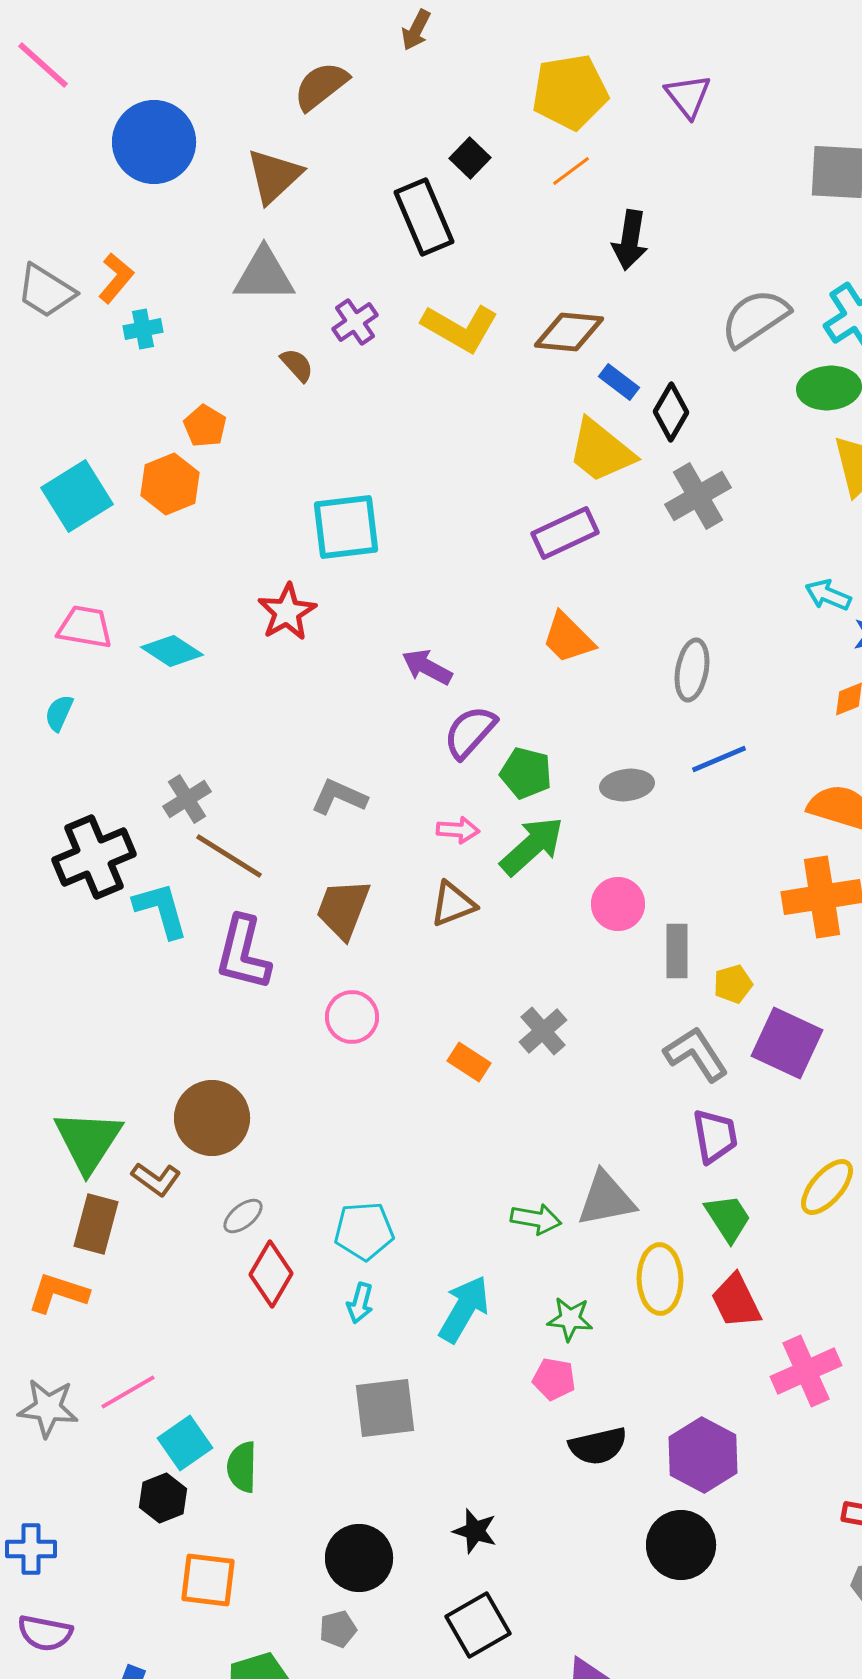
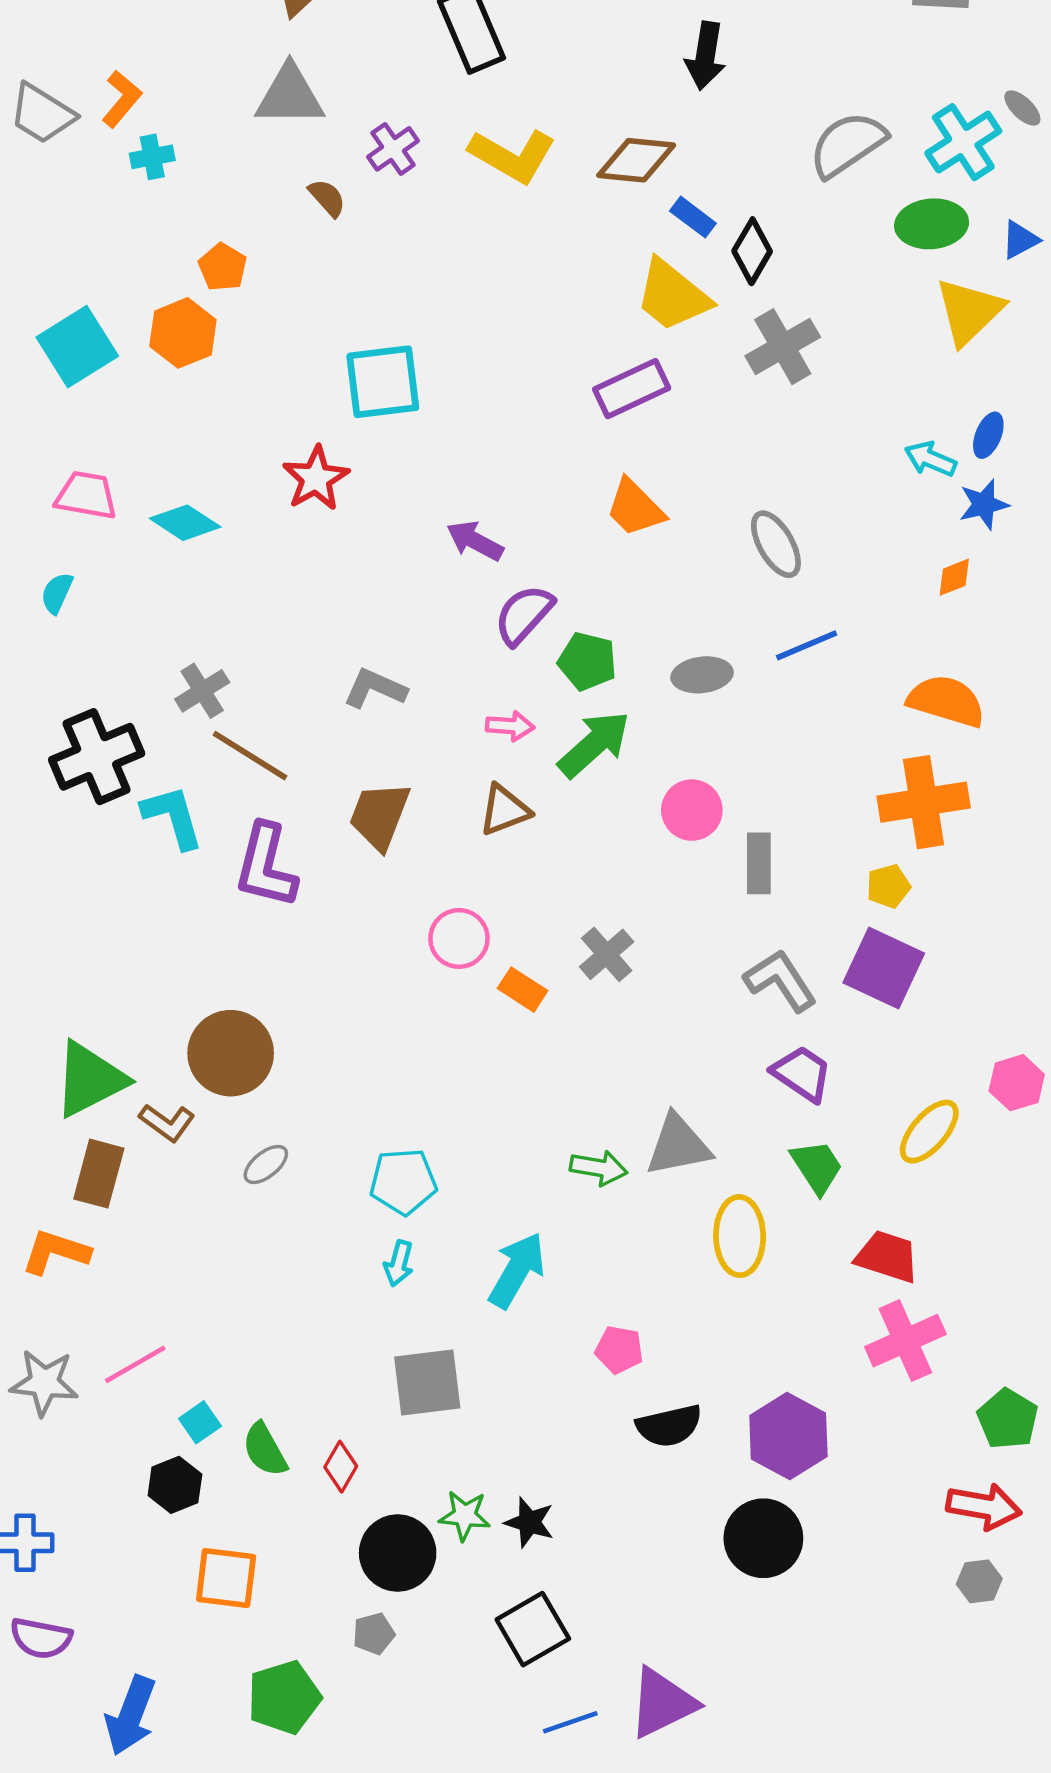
gray ellipse: (692, 670) -> (776, 544), turned -40
yellow pentagon: (733, 984) -> (888, 886), moved
pink circle: (352, 1017) -> (459, 938), moved
purple trapezoid: (715, 1136) -> (802, 1074), turned -46
green triangle: (88, 1141) -> (90, 1079), turned 30
red diamond: (271, 1274) -> (341, 1467), moved, size x0.7
red trapezoid: (736, 1301) -> (887, 1257), moved, turned 134
green star: (570, 1319) -> (465, 1516), moved
cyan square: (185, 1443) -> (200, 1422), size x0.7
green semicircle: (242, 1467) -> (265, 1450), turned -30

